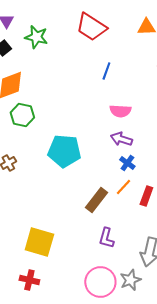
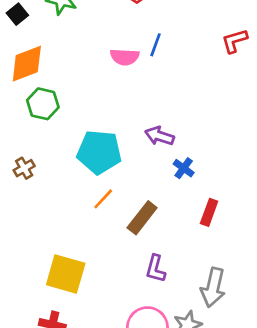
pink semicircle: (120, 111) -> (125, 57), moved
purple arrow: (121, 139) -> (160, 136), moved
orange line: (123, 187) -> (103, 199), moved

